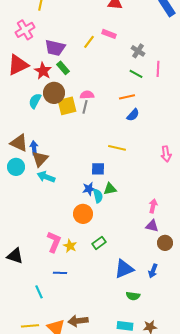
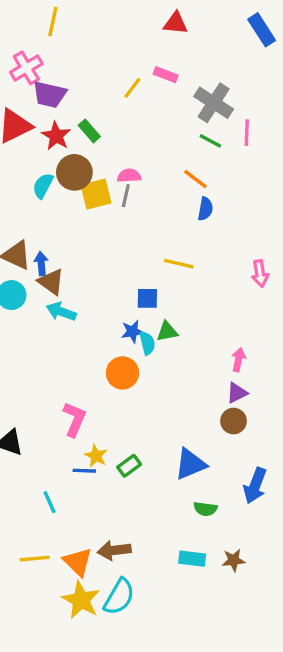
purple trapezoid: (55, 48) -> (50, 94), moved
gray cross: (138, 51) -> (214, 103), size x1.6
orange line: (127, 97) -> (195, 179), turned 49
blue semicircle: (133, 115) -> (205, 209), turned -32
brown triangle: (40, 159) -> (51, 282), turned -36
purple triangle: (152, 226) -> (237, 393), turned -40
green rectangle: (99, 243) -> (129, 466), moved
brown circle: (165, 243) -> (234, 421), moved
yellow star: (70, 246) -> (96, 456), moved
blue arrow: (153, 271) -> (255, 486), moved, size x1.5

